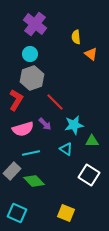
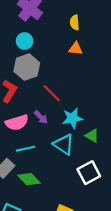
orange triangle: (91, 54) -> (76, 49), moved, turned -32
green triangle: (92, 141) -> (92, 136), turned 32
cyan triangle: (66, 149) -> (64, 144), size x1.5
white square: (89, 175) -> (89, 173), turned 30

